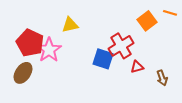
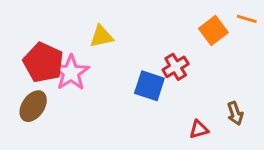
red cross: (121, 46) -> (176, 67), size x0.7
red triangle: (137, 67) -> (199, 129), moved

